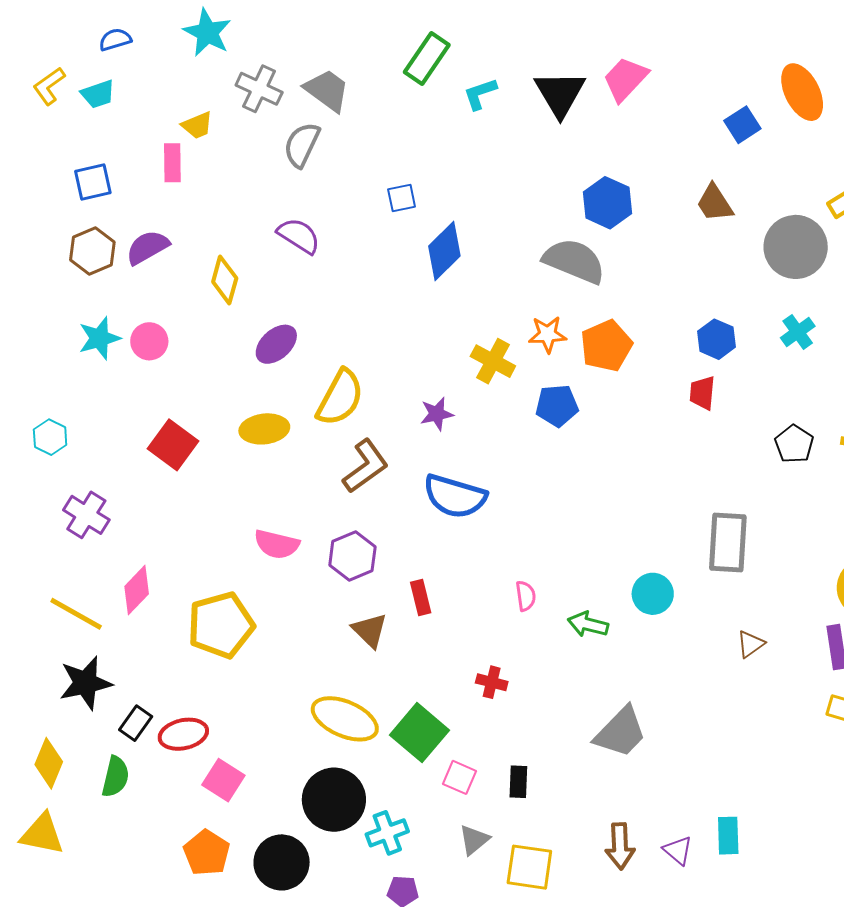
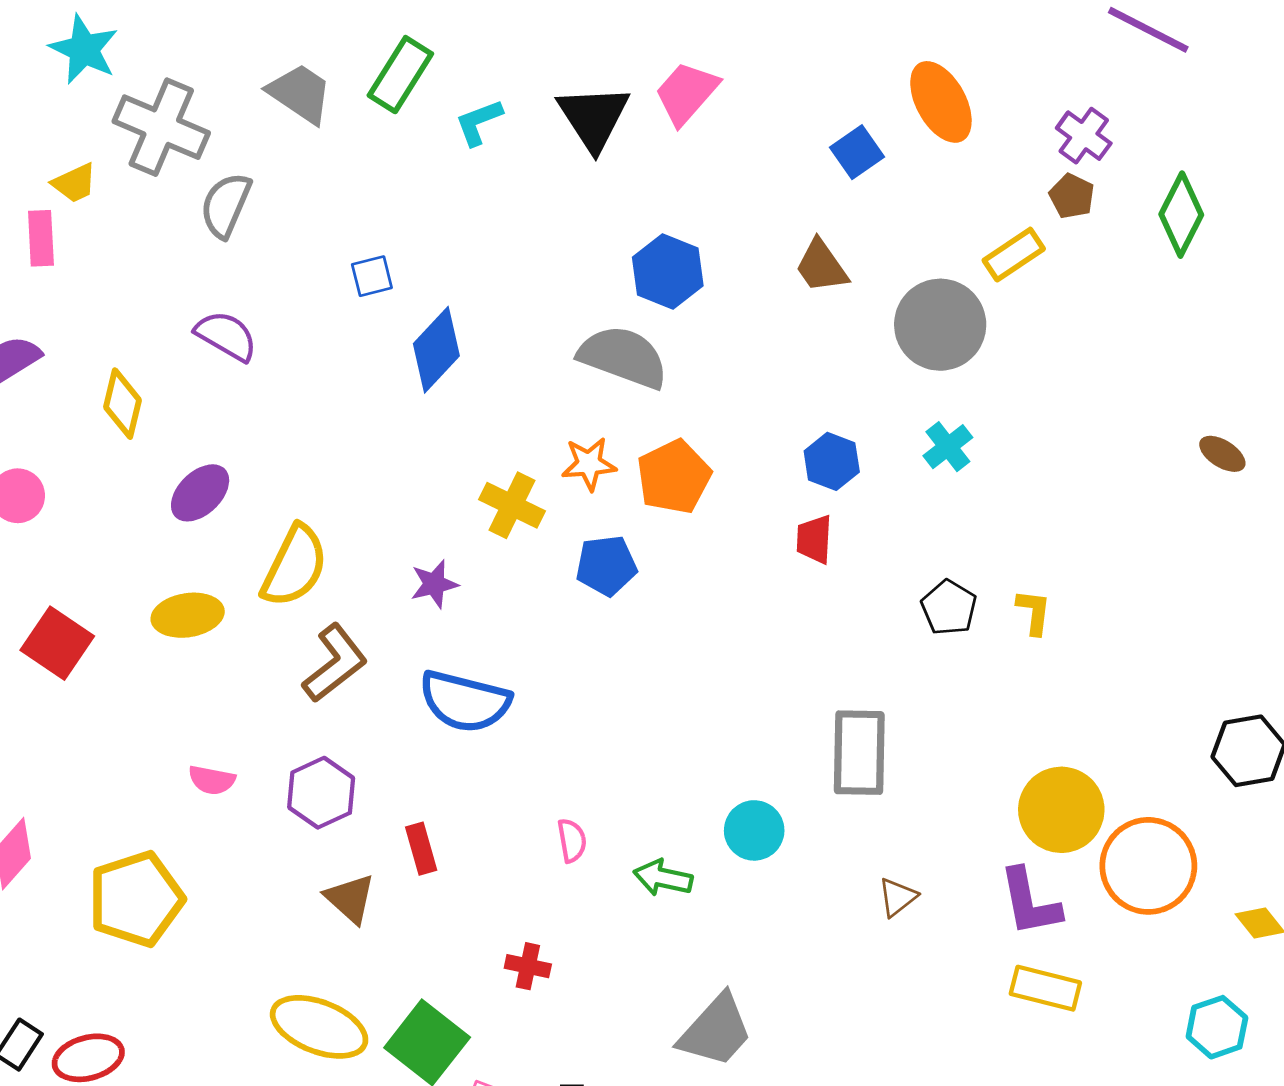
gray cross: (259, 89) -> (161, 127), size x1.4
gray trapezoid: (327, 90) -> (300, 93), moved
pink semicircle: (277, 544) -> (212, 780), size x0.7

